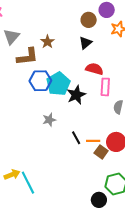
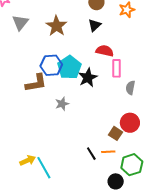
brown star: (47, 42) -> (56, 26), size x1.5
brown L-shape: (27, 57) -> (36, 83), moved
black line: (76, 138) -> (91, 154), moved
orange line: (93, 141) -> (108, 152), moved

